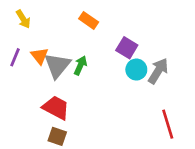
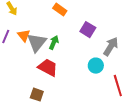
cyan circle: (136, 70) -> (96, 66), moved
red trapezoid: (56, 108) -> (48, 68), moved

